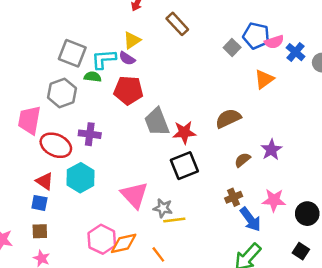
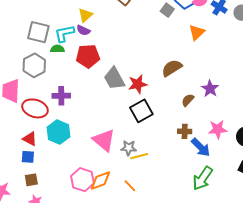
brown cross: (234, 197) -> (185, 131), turned 32

